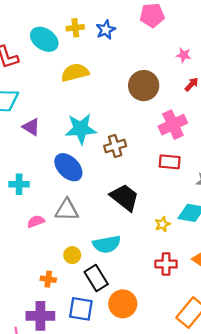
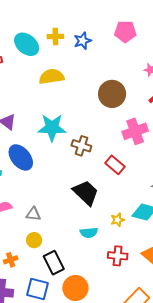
brown cross: (115, 146) -> (81, 146), turned 30
red rectangle: (170, 162) -> (115, 165), moved, turned 30
blue ellipse: (68, 167) -> (21, 157), moved
gray triangle: (67, 210) -> (33, 214), moved, size x0.7
cyan semicircle: (107, 244) -> (89, 233), moved, size x0.7
orange cross: (48, 279) -> (11, 260), turned -32

